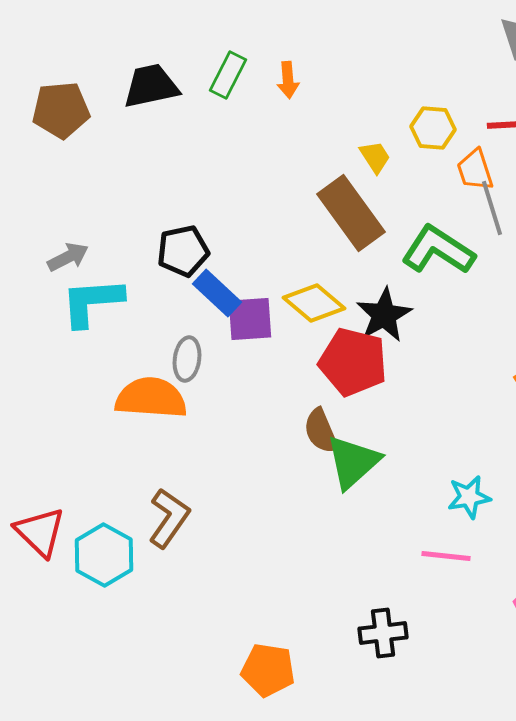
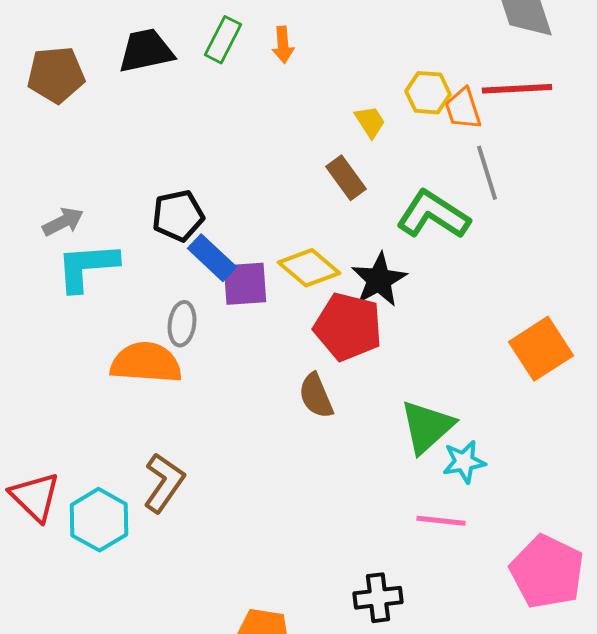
orange trapezoid: (475, 170) -> (463, 109), moved
brown rectangle: (351, 213) -> (346, 178), size x0.6
green triangle: (353, 462) -> (427, 427), moved

